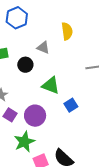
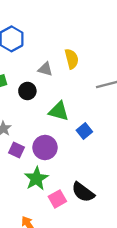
yellow semicircle: (67, 31) -> (72, 59), moved

